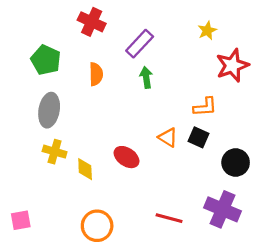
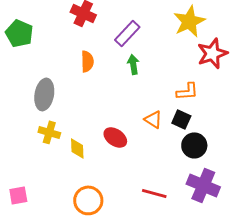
yellow star: (207, 31) -> (189, 21), size x1.8
green pentagon: (46, 60) -> (19, 33), moved
black circle: (236, 163) -> (194, 145), moved

